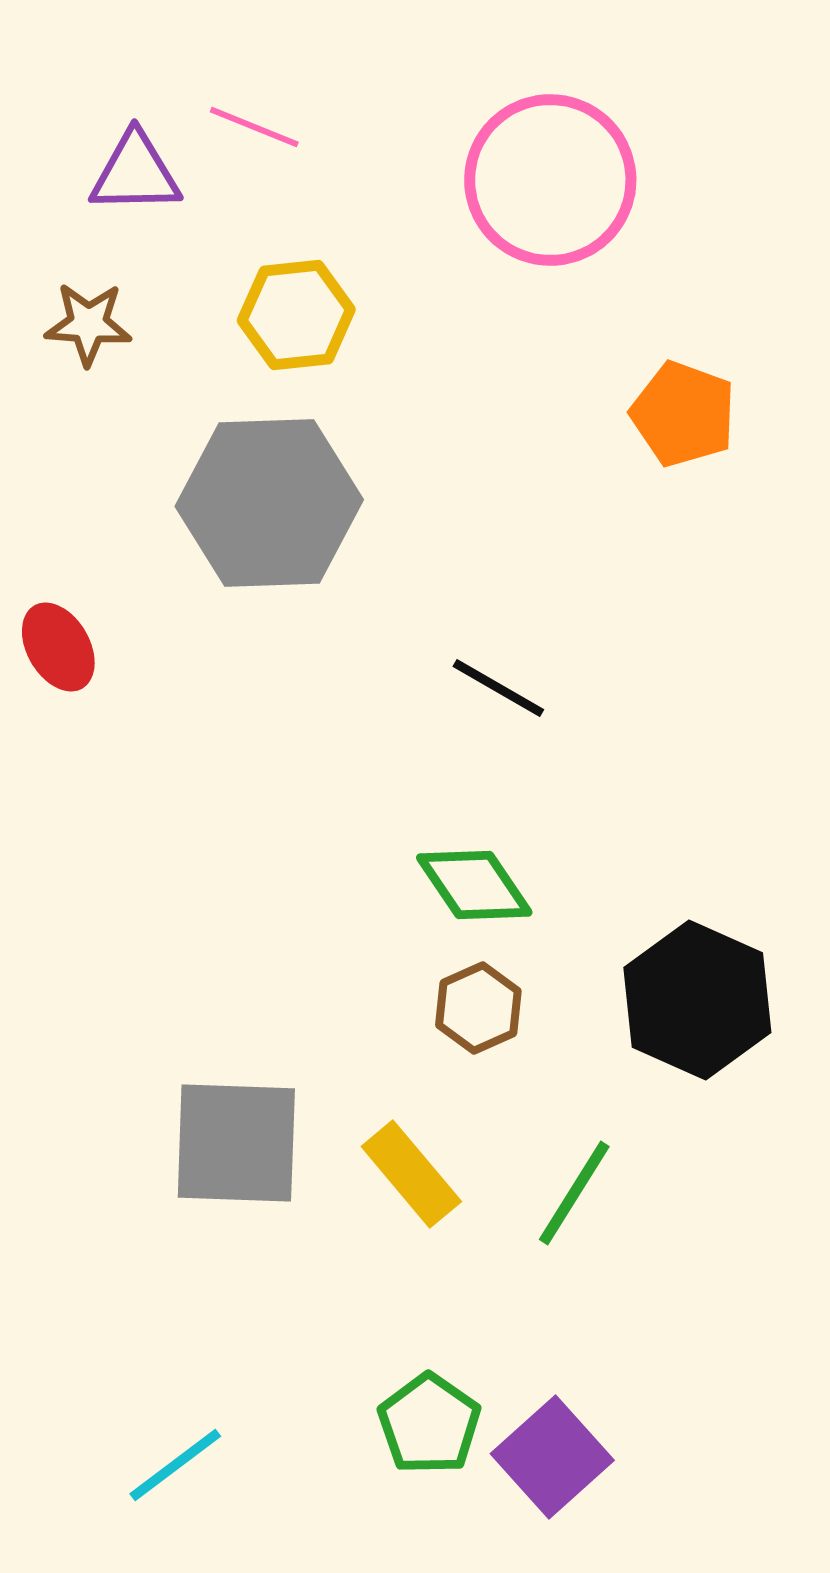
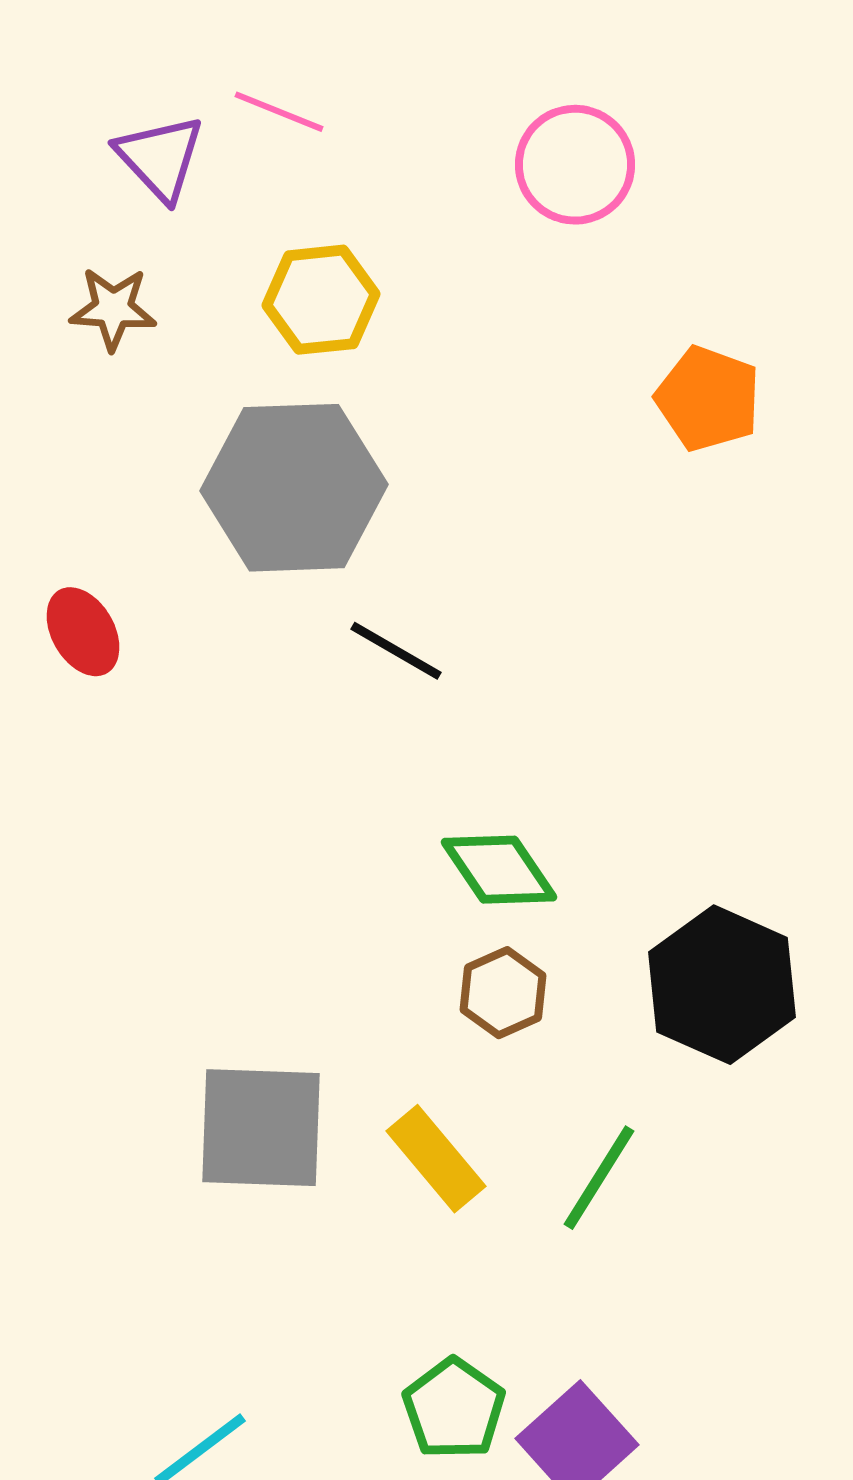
purple triangle: (135, 173) -> (160, 158), turned 48
pink circle: (550, 180) -> (575, 165), size x0.7
black line: (498, 688) -> (396, 651), moved

